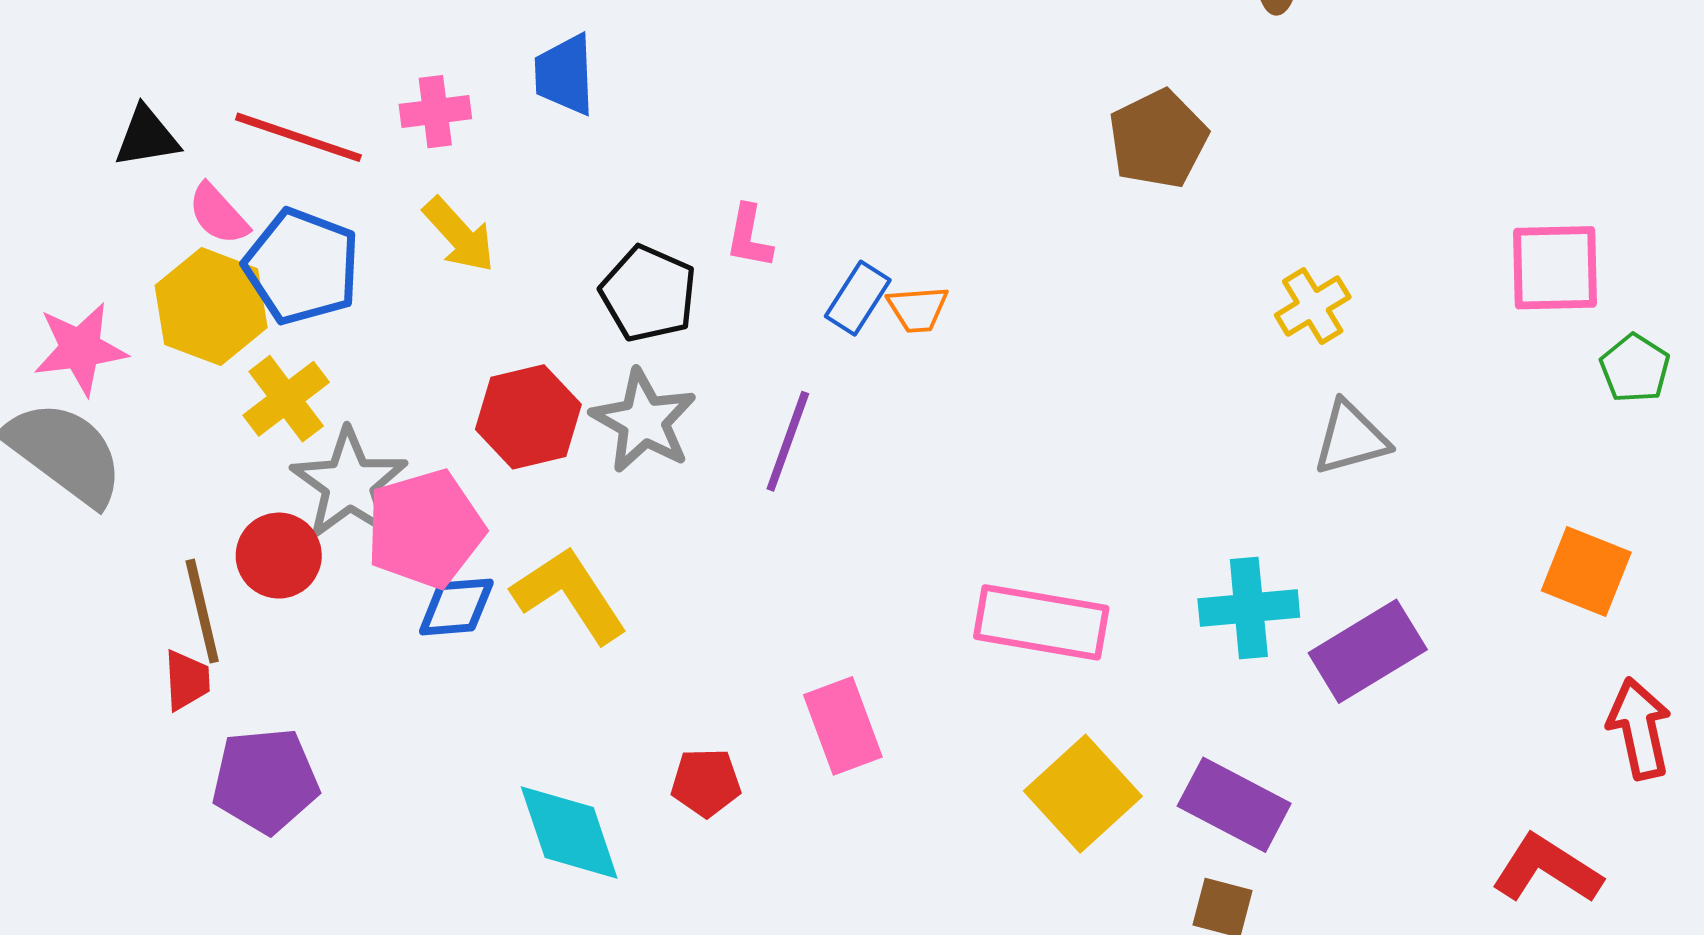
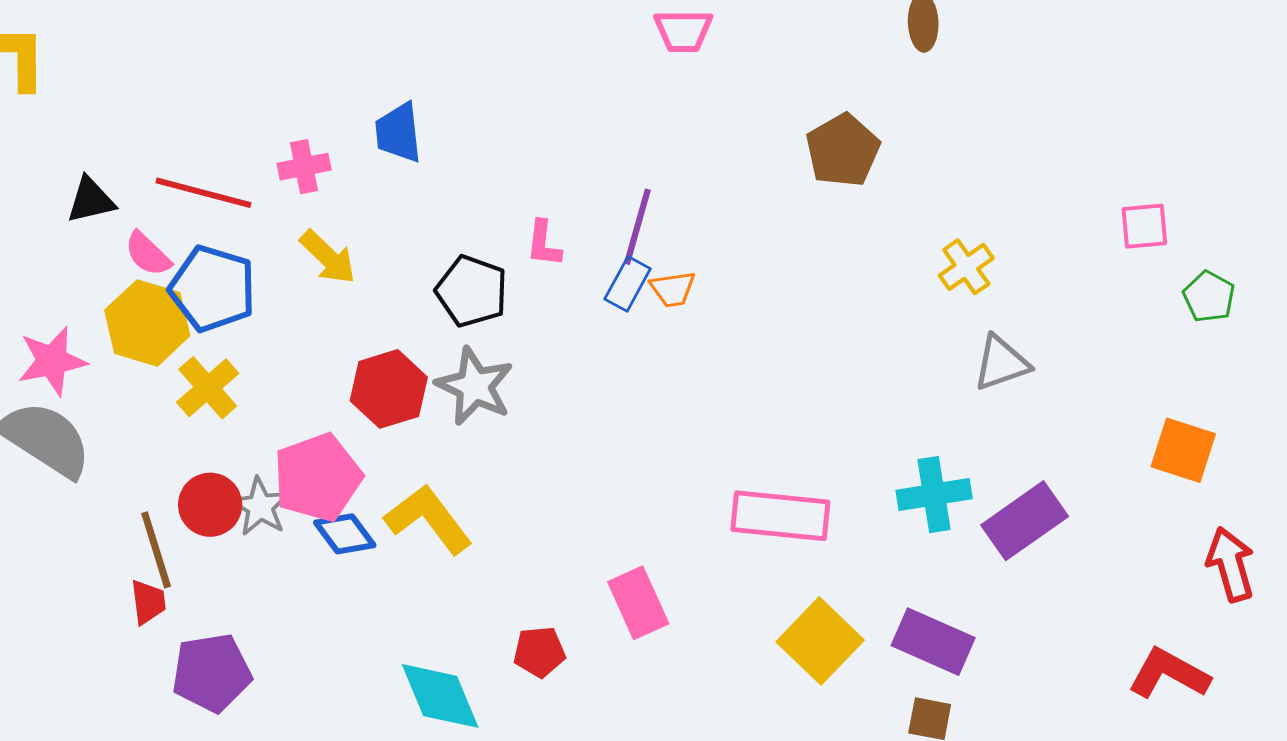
pink square: (1555, 268) -> (1144, 226), size x0.7
purple line: (788, 441) -> (637, 227), moved
gray star: (349, 484) -> (260, 507), moved, size x0.7
blue diamond: (456, 607) -> (345, 534), turned 62

